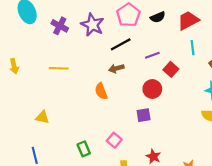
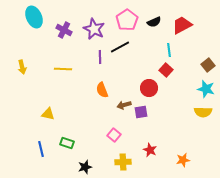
cyan line: (193, 48) -> (169, 50), moved
purple line: (152, 55) -> (100, 57), moved, turned -72
brown arrow: (116, 68) -> (124, 105), moved
green rectangle: (84, 149) -> (67, 143), moved, turned -48

